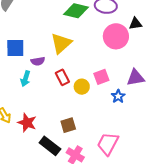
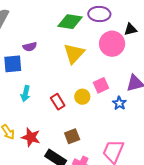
yellow triangle: (61, 43) -> (74, 53), moved
purple semicircle: (38, 61) -> (30, 47), moved
red rectangle: (62, 77) -> (58, 102), moved

